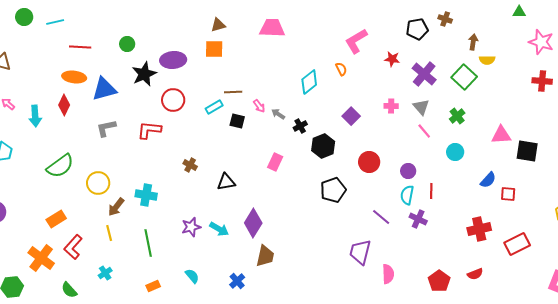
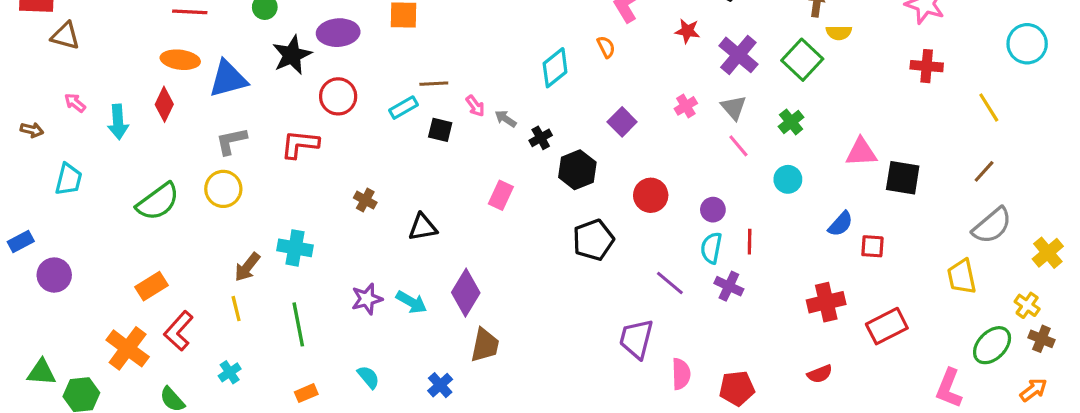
pink cross: (391, 106) -> (686, 106), turned -32
yellow circle: (98, 183) -> (223, 189), moved
red pentagon: (439, 281) -> (737, 388), moved, turned 30

